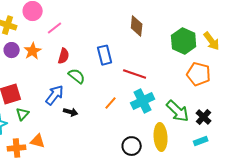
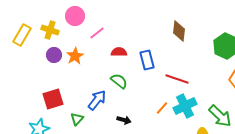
red semicircle: (64, 56) -> (119, 52), moved, turned -105
orange line: (111, 103) -> (162, 108), moved
black arrow: (71, 112) -> (124, 120), moved
green triangle: (23, 114) -> (77, 119), moved

